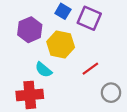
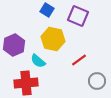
blue square: (63, 11) -> (47, 10), moved
purple hexagon: (30, 30) -> (14, 45), moved

